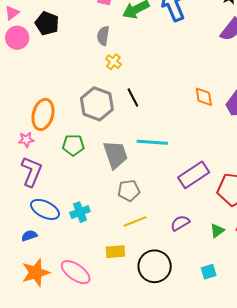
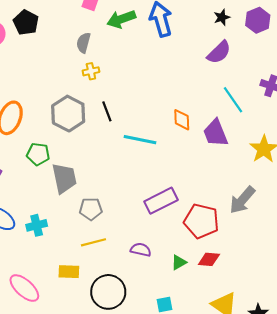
yellow cross: (113, 62) -> (91, 71), turned 35
cyan line: (152, 142) -> (140, 140), moved
gray trapezoid: (115, 155) -> (64, 178), moved
purple semicircle: (180, 223) -> (141, 250), turned 36

